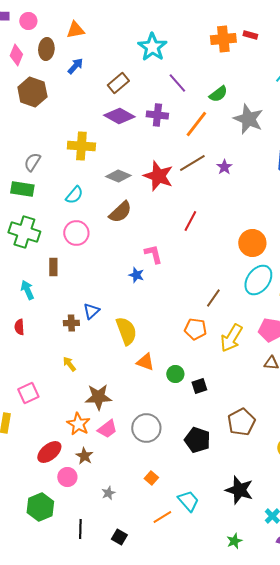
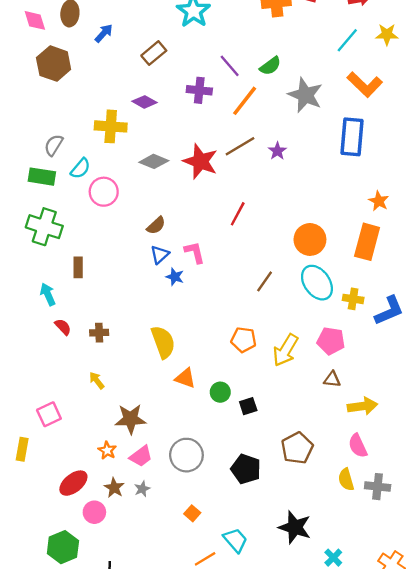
pink diamond: (16, 55) -> (35, 20), turned -40
purple line: (177, 83) -> (230, 66), moved
purple diamond: (119, 116) -> (144, 102), moved, size x0.7
cyan semicircle: (74, 195) -> (80, 168), moved
brown semicircle: (120, 212) -> (156, 226), moved, size x0.7
pink circle: (76, 233) -> (104, 192), moved
cyan ellipse: (258, 280) -> (317, 283), turned -72
brown line: (213, 298) -> (265, 281), moved
blue triangle: (91, 311) -> (160, 255), moved
red semicircle: (19, 327) -> (63, 327), moved, turned 140
orange star: (78, 424) -> (107, 450), size x0.7
gray star: (108, 493) -> (142, 489), moved

